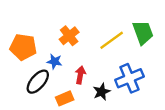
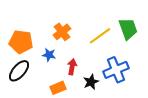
black ellipse: (38, 82) -> (19, 71), moved

